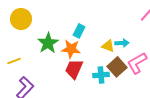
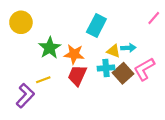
cyan rectangle: (79, 31) -> (96, 25), moved, size x1.5
yellow line: (14, 61) -> (43, 80), moved
cyan cross: (101, 75) -> (106, 68), moved

